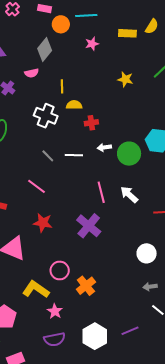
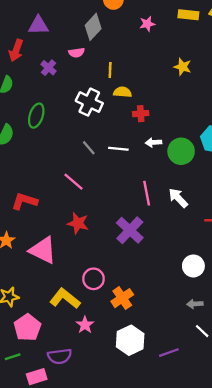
white hexagon: (95, 336) -> (130, 340), moved
purple semicircle: (55, 339) -> (60, 356), moved

